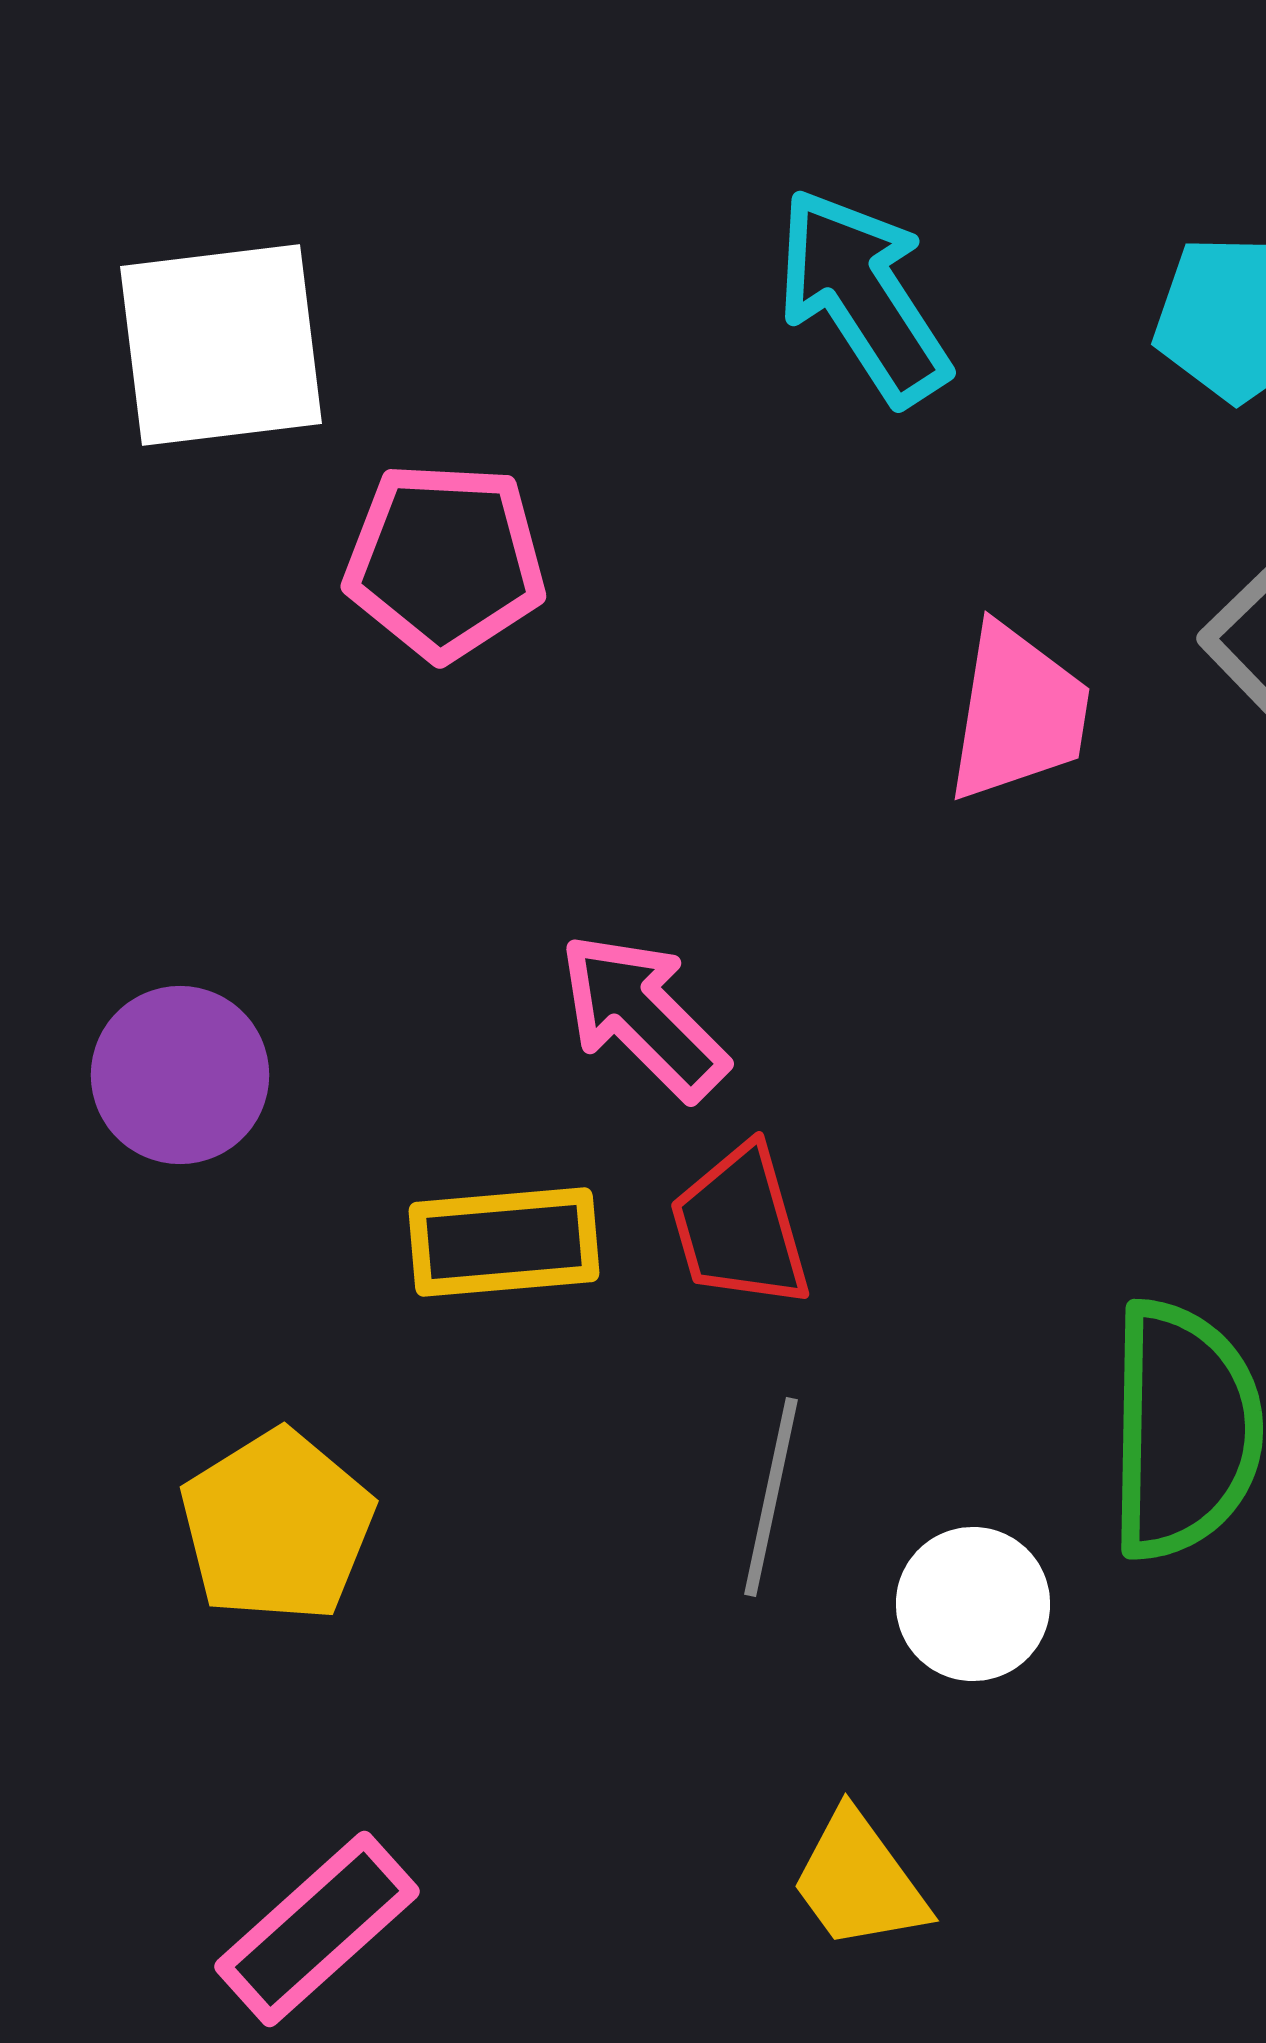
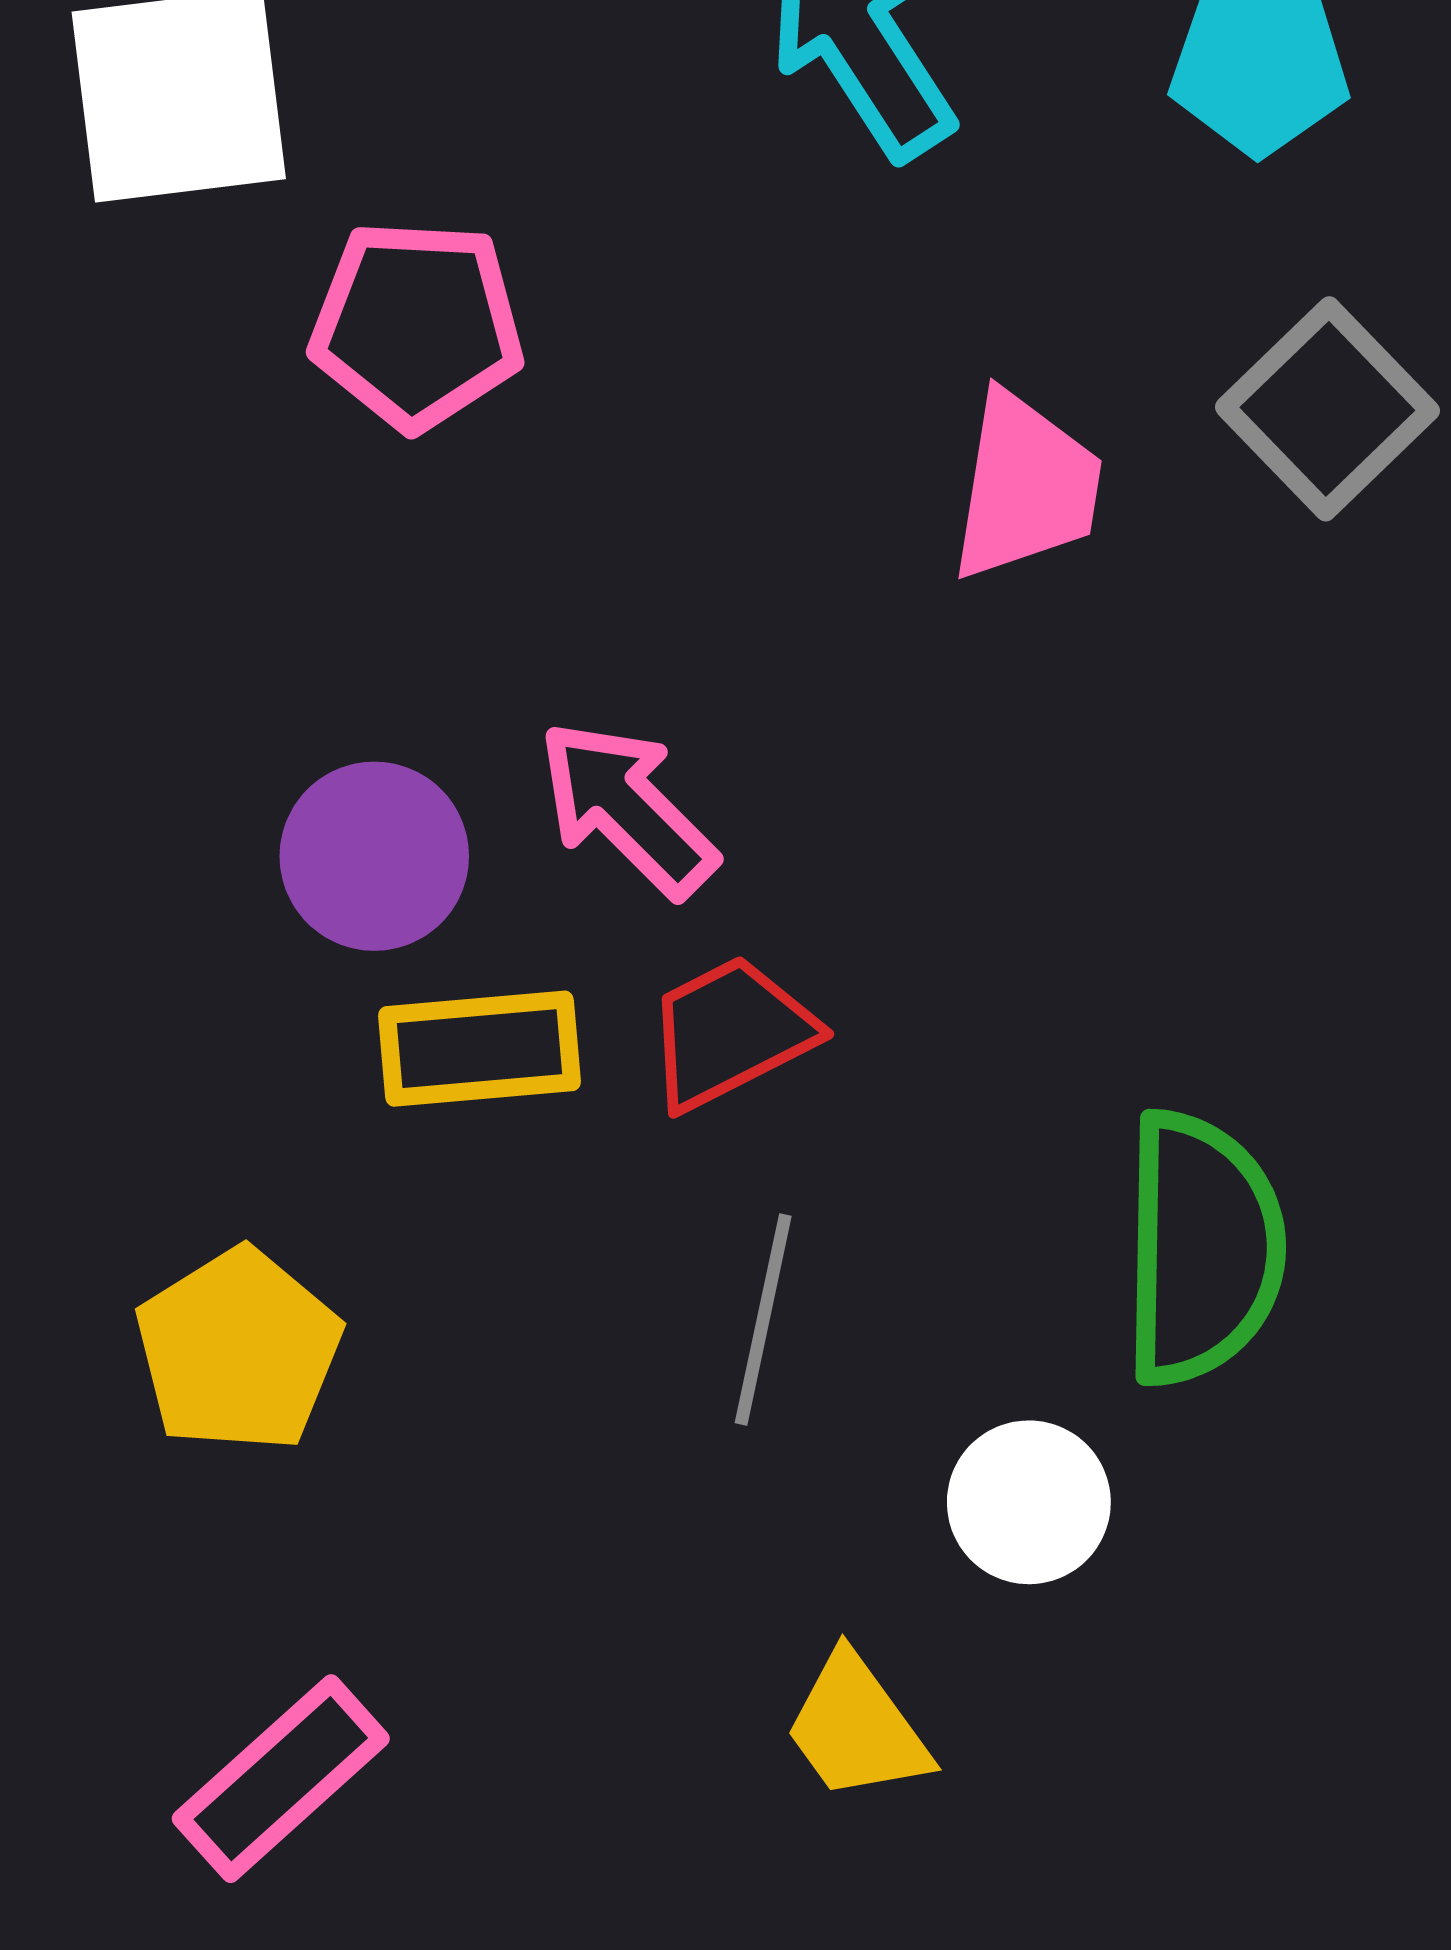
purple circle: (180, 1075) -> (374, 856), moved
red trapezoid: (740, 1227) -> (730, 1033), turned 79
white circle: (973, 1604) -> (1029, 1502), moved

